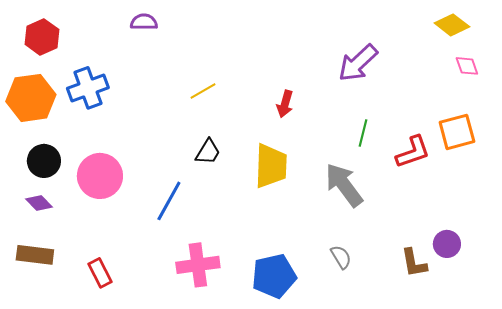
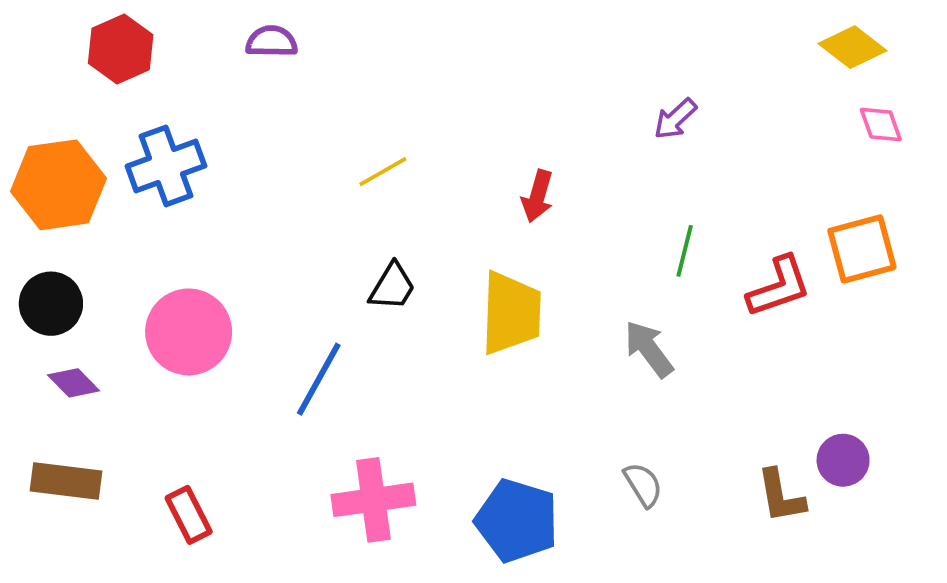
red hexagon: (42, 37) -> (121, 49), moved
purple arrow: (358, 63) -> (675, 119), size x0.6
black circle: (44, 161) -> (51, 304), moved
gray arrow: (344, 185) -> (649, 349), size x0.7
blue pentagon: (274, 276) -> (517, 521), turned 30

